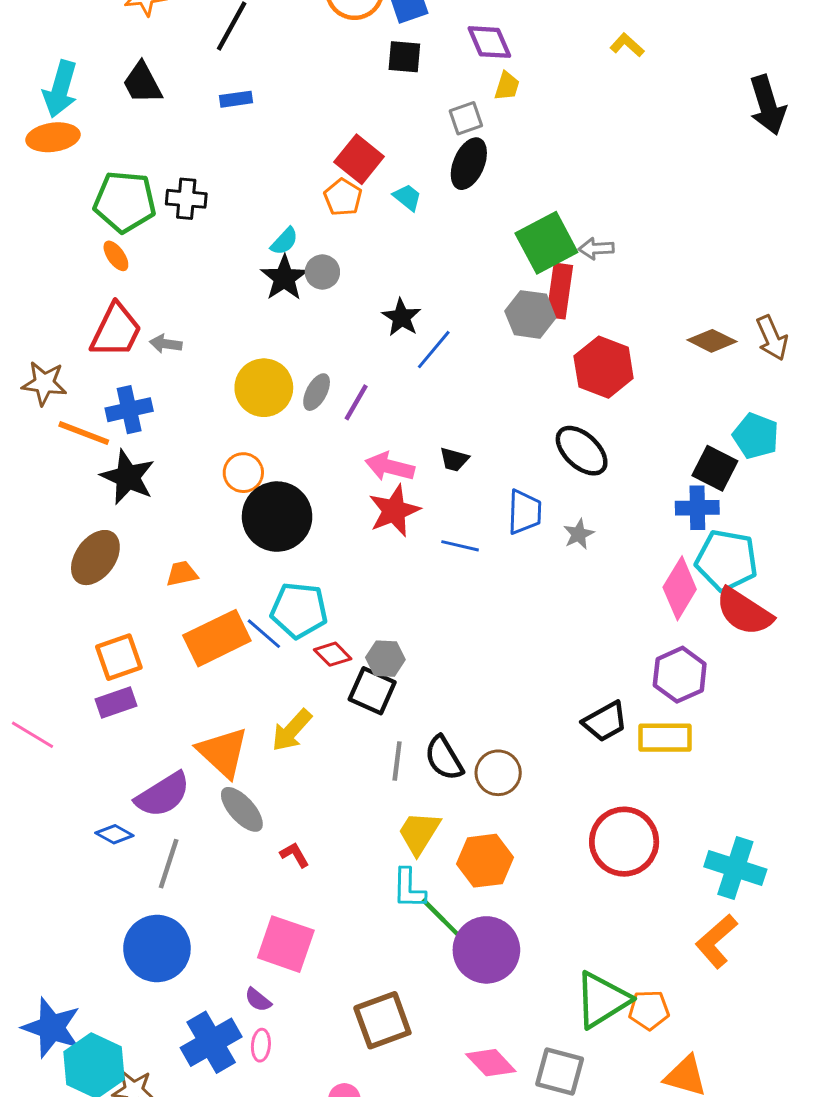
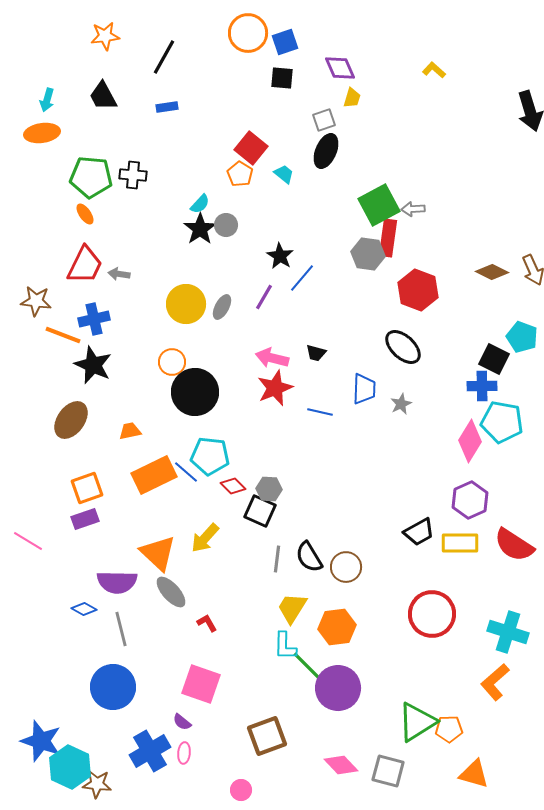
cyan arrow: (60, 89) -> (47, 100), size x0.6
purple line: (356, 402) -> (264, 297), moved
red semicircle: (744, 612) -> (514, 545), moved
purple semicircle: (163, 795) -> (117, 582), turned 33
gray line: (169, 864) -> (121, 629), turned -32

